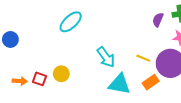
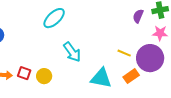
cyan arrow: (106, 57) -> (72, 52), moved
yellow circle: (61, 74) -> (44, 76), moved

